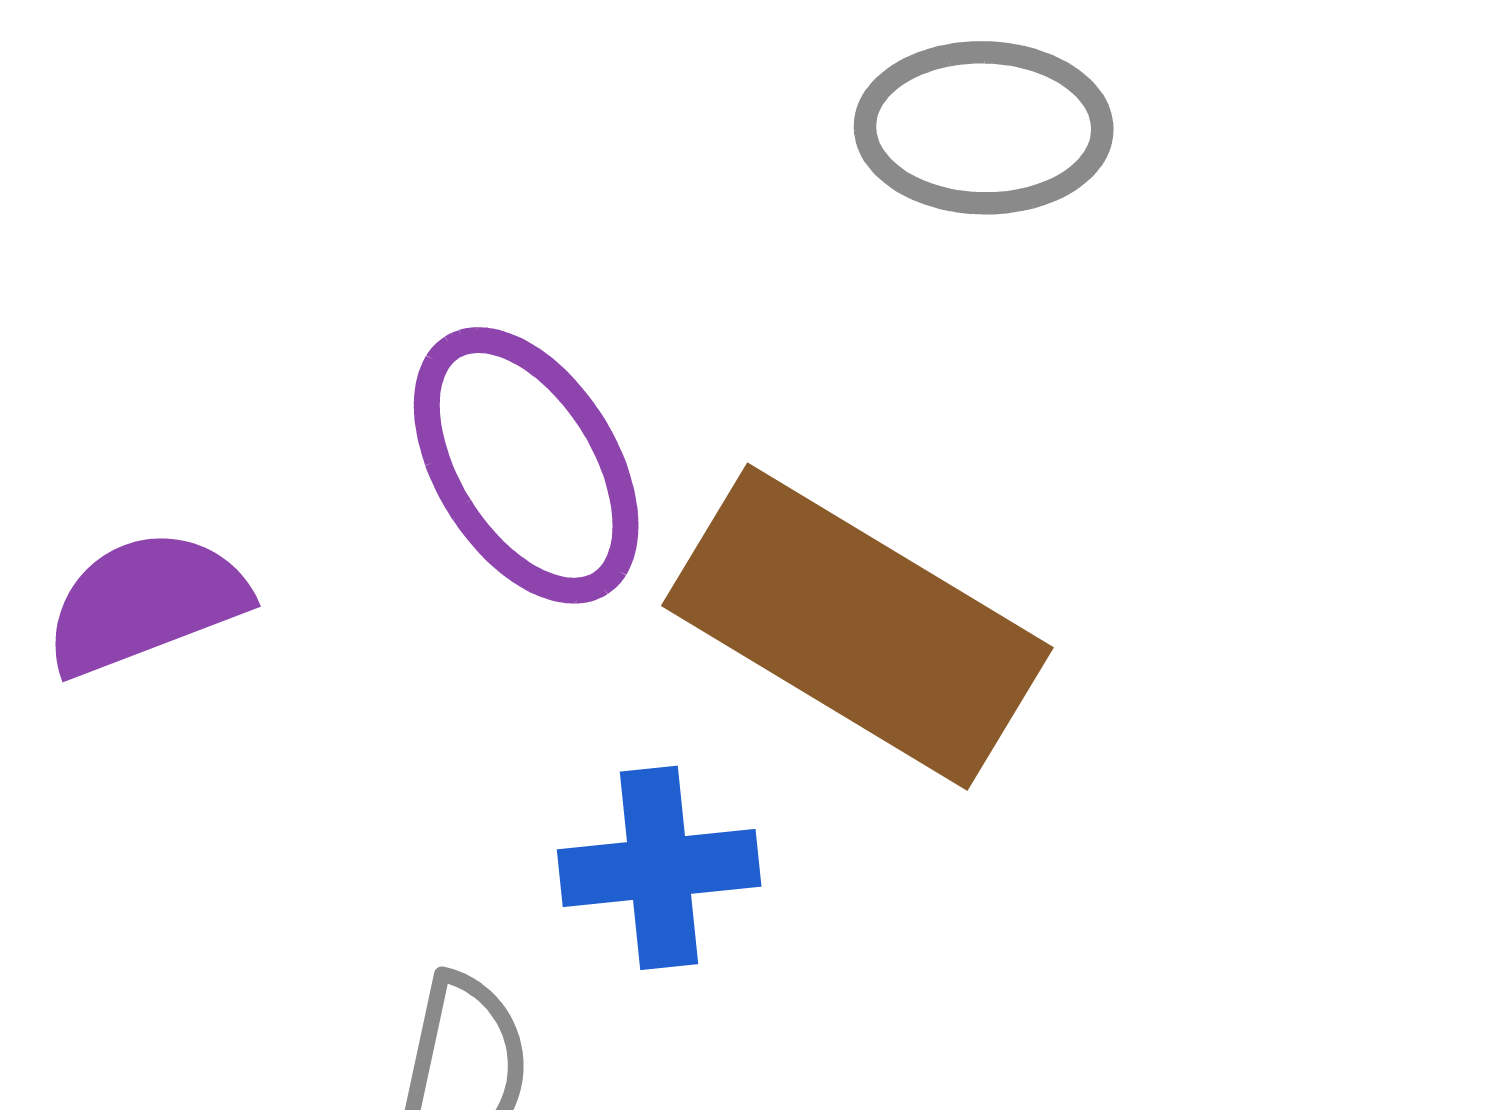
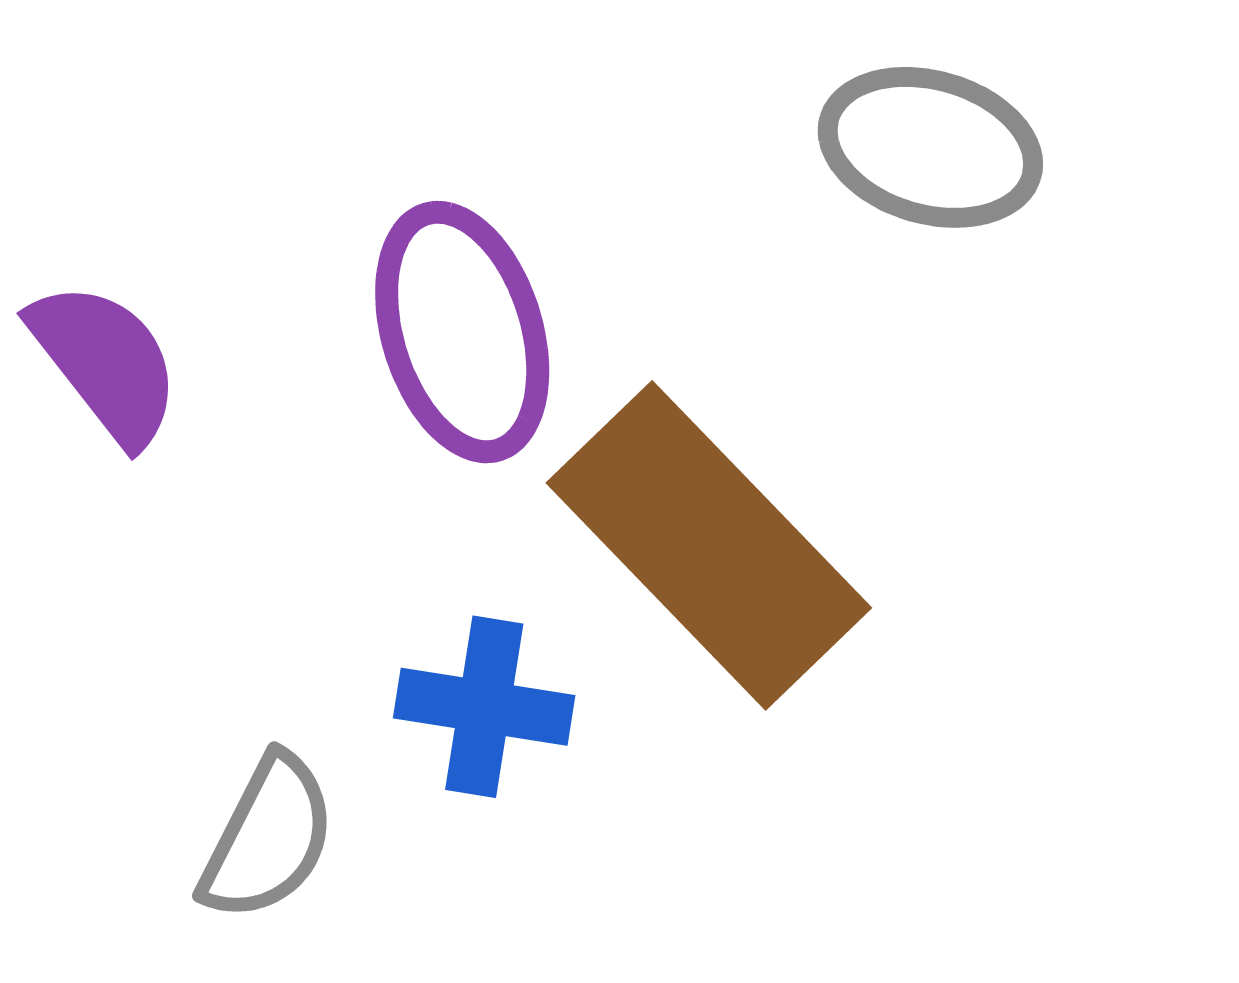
purple semicircle: (146, 602) -> (105, 363), turned 58

